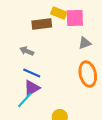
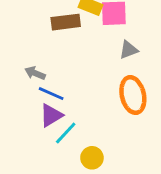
gray arrow: (27, 51) -> (35, 73), moved
cyan line: (25, 100) -> (66, 133), moved

